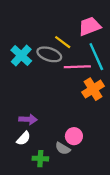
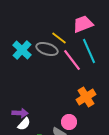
pink line: (77, 67) -> (72, 60), turned 55
orange cross: (93, 89) -> (86, 97), moved
purple arrow: (28, 119) -> (20, 113), moved

